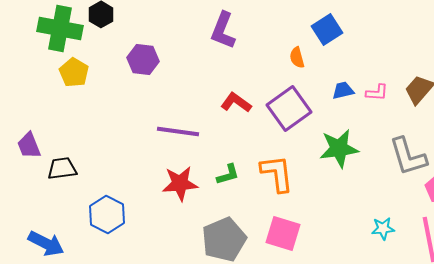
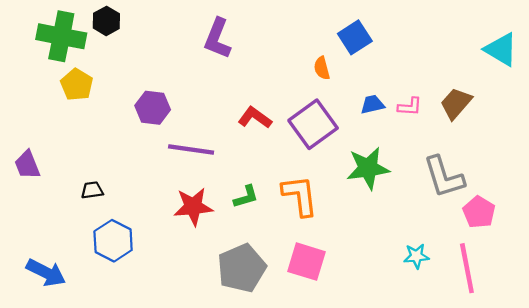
purple L-shape: (223, 30) -> (217, 38), moved
purple hexagon: (143, 59) -> (153, 108), moved
black trapezoid: (62, 168) -> (92, 190), moved, size x0.7

